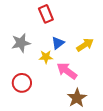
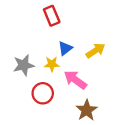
gray star: (21, 43) -> (24, 65), moved
red circle: (22, 83) -> (43, 93), moved

